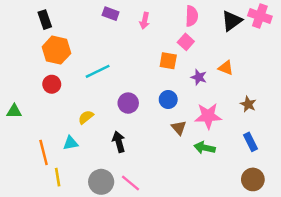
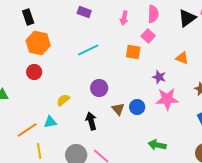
pink arrow: (145, 21) -> (124, 18), moved
cyan line: (98, 71) -> (88, 50), moved
purple star: (199, 77) -> (159, 77), moved
blue circle: (168, 100) -> (137, 107), moved
brown triangle: (179, 128) -> (118, 109), moved
green arrow: (205, 148) -> (157, 145), moved
orange line: (44, 152) -> (27, 130), turned 70

